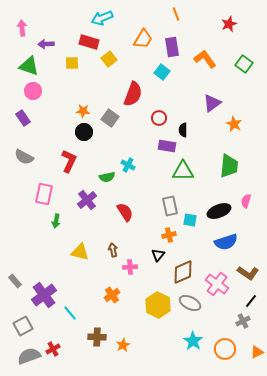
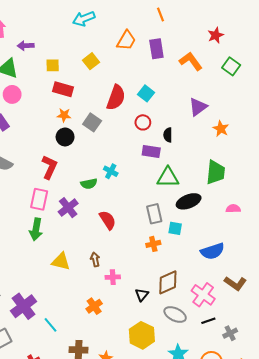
red star: (229, 24) -> (216, 35), moved
red rectangle: (89, 42) -> (63, 89), moved
cyan square: (162, 72) -> (146, 93), moved
pink rectangle: (44, 194) -> (39, 199), moved
pink semicircle: (246, 201) -> (233, 209), turned 72
black ellipse: (219, 211) -> (189, 201), moved
green arrow: (56, 221) -> (36, 229), size x1.5
black triangle: (158, 255) -> (142, 295), moved
black line: (251, 301) -> (208, 321), moved, turned 32
yellow hexagon: (158, 305) -> (142, 335), moved

